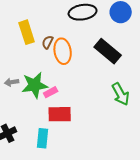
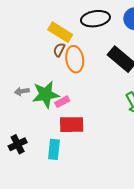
yellow rectangle: (27, 32) -> (60, 32), moved, turned -40

